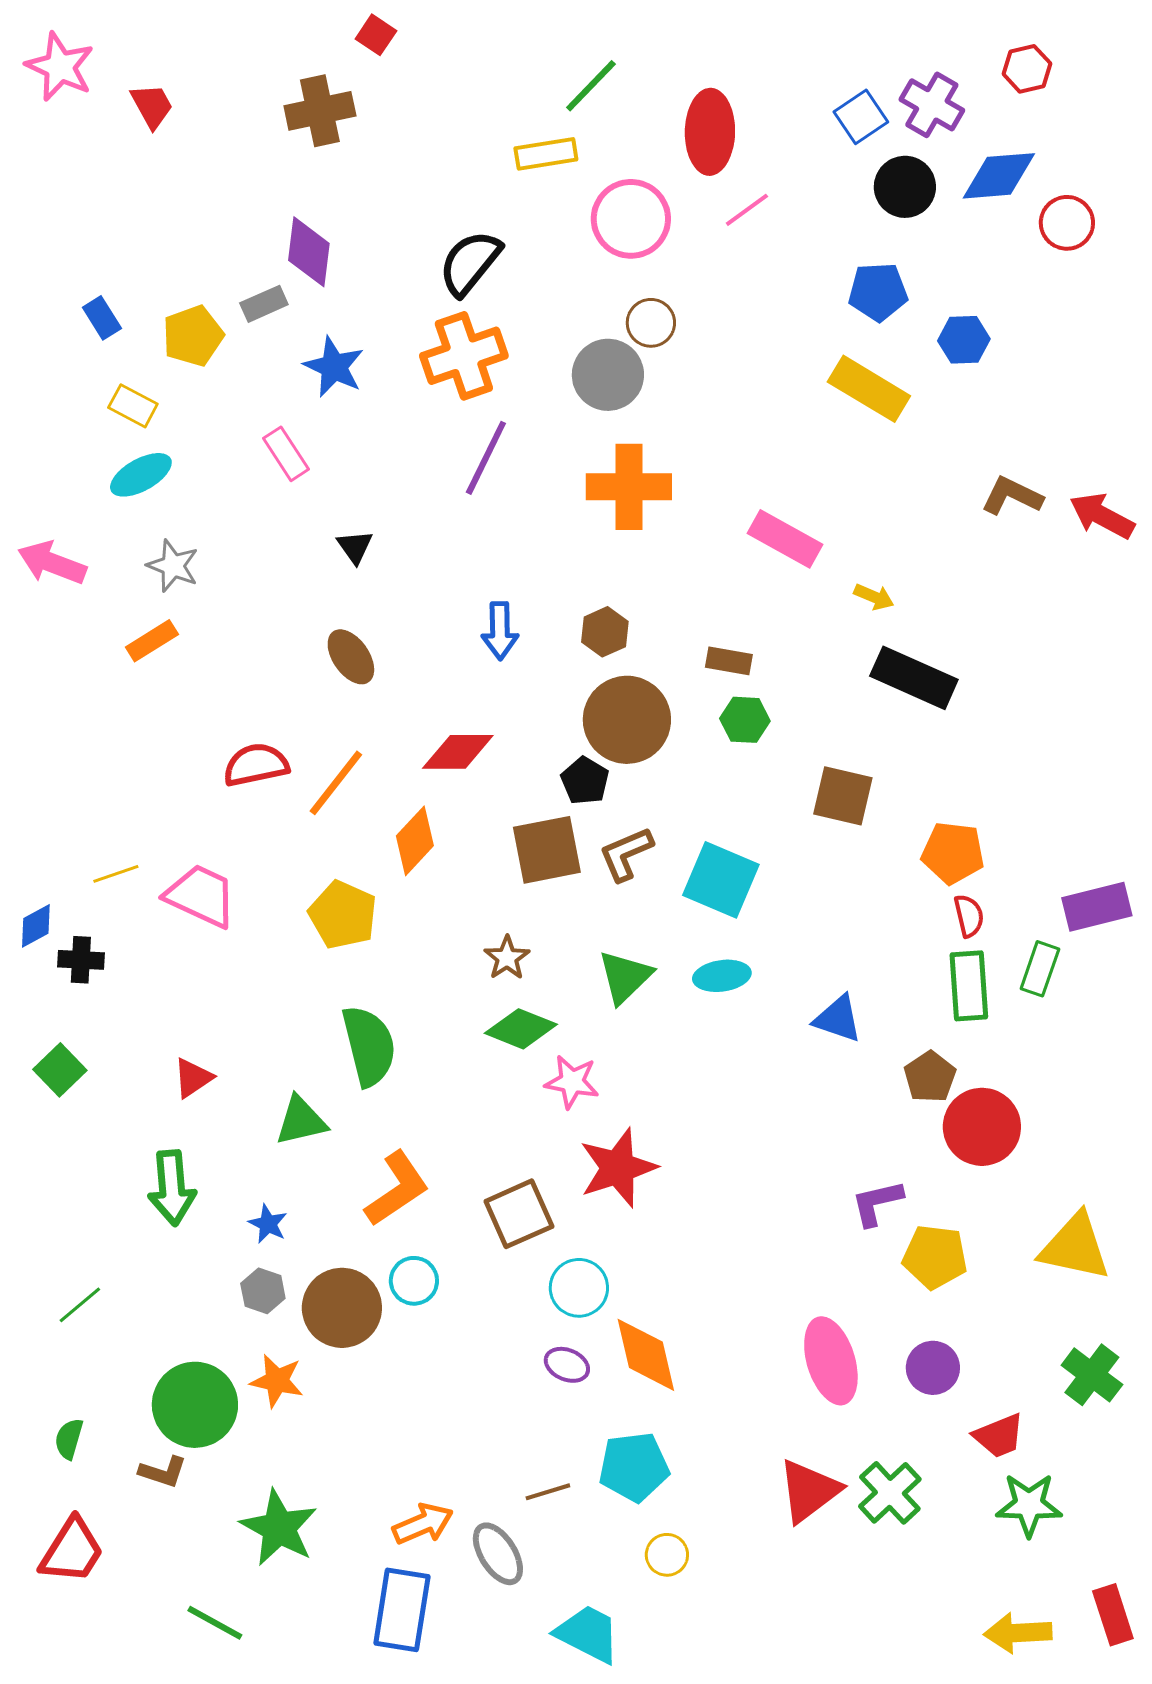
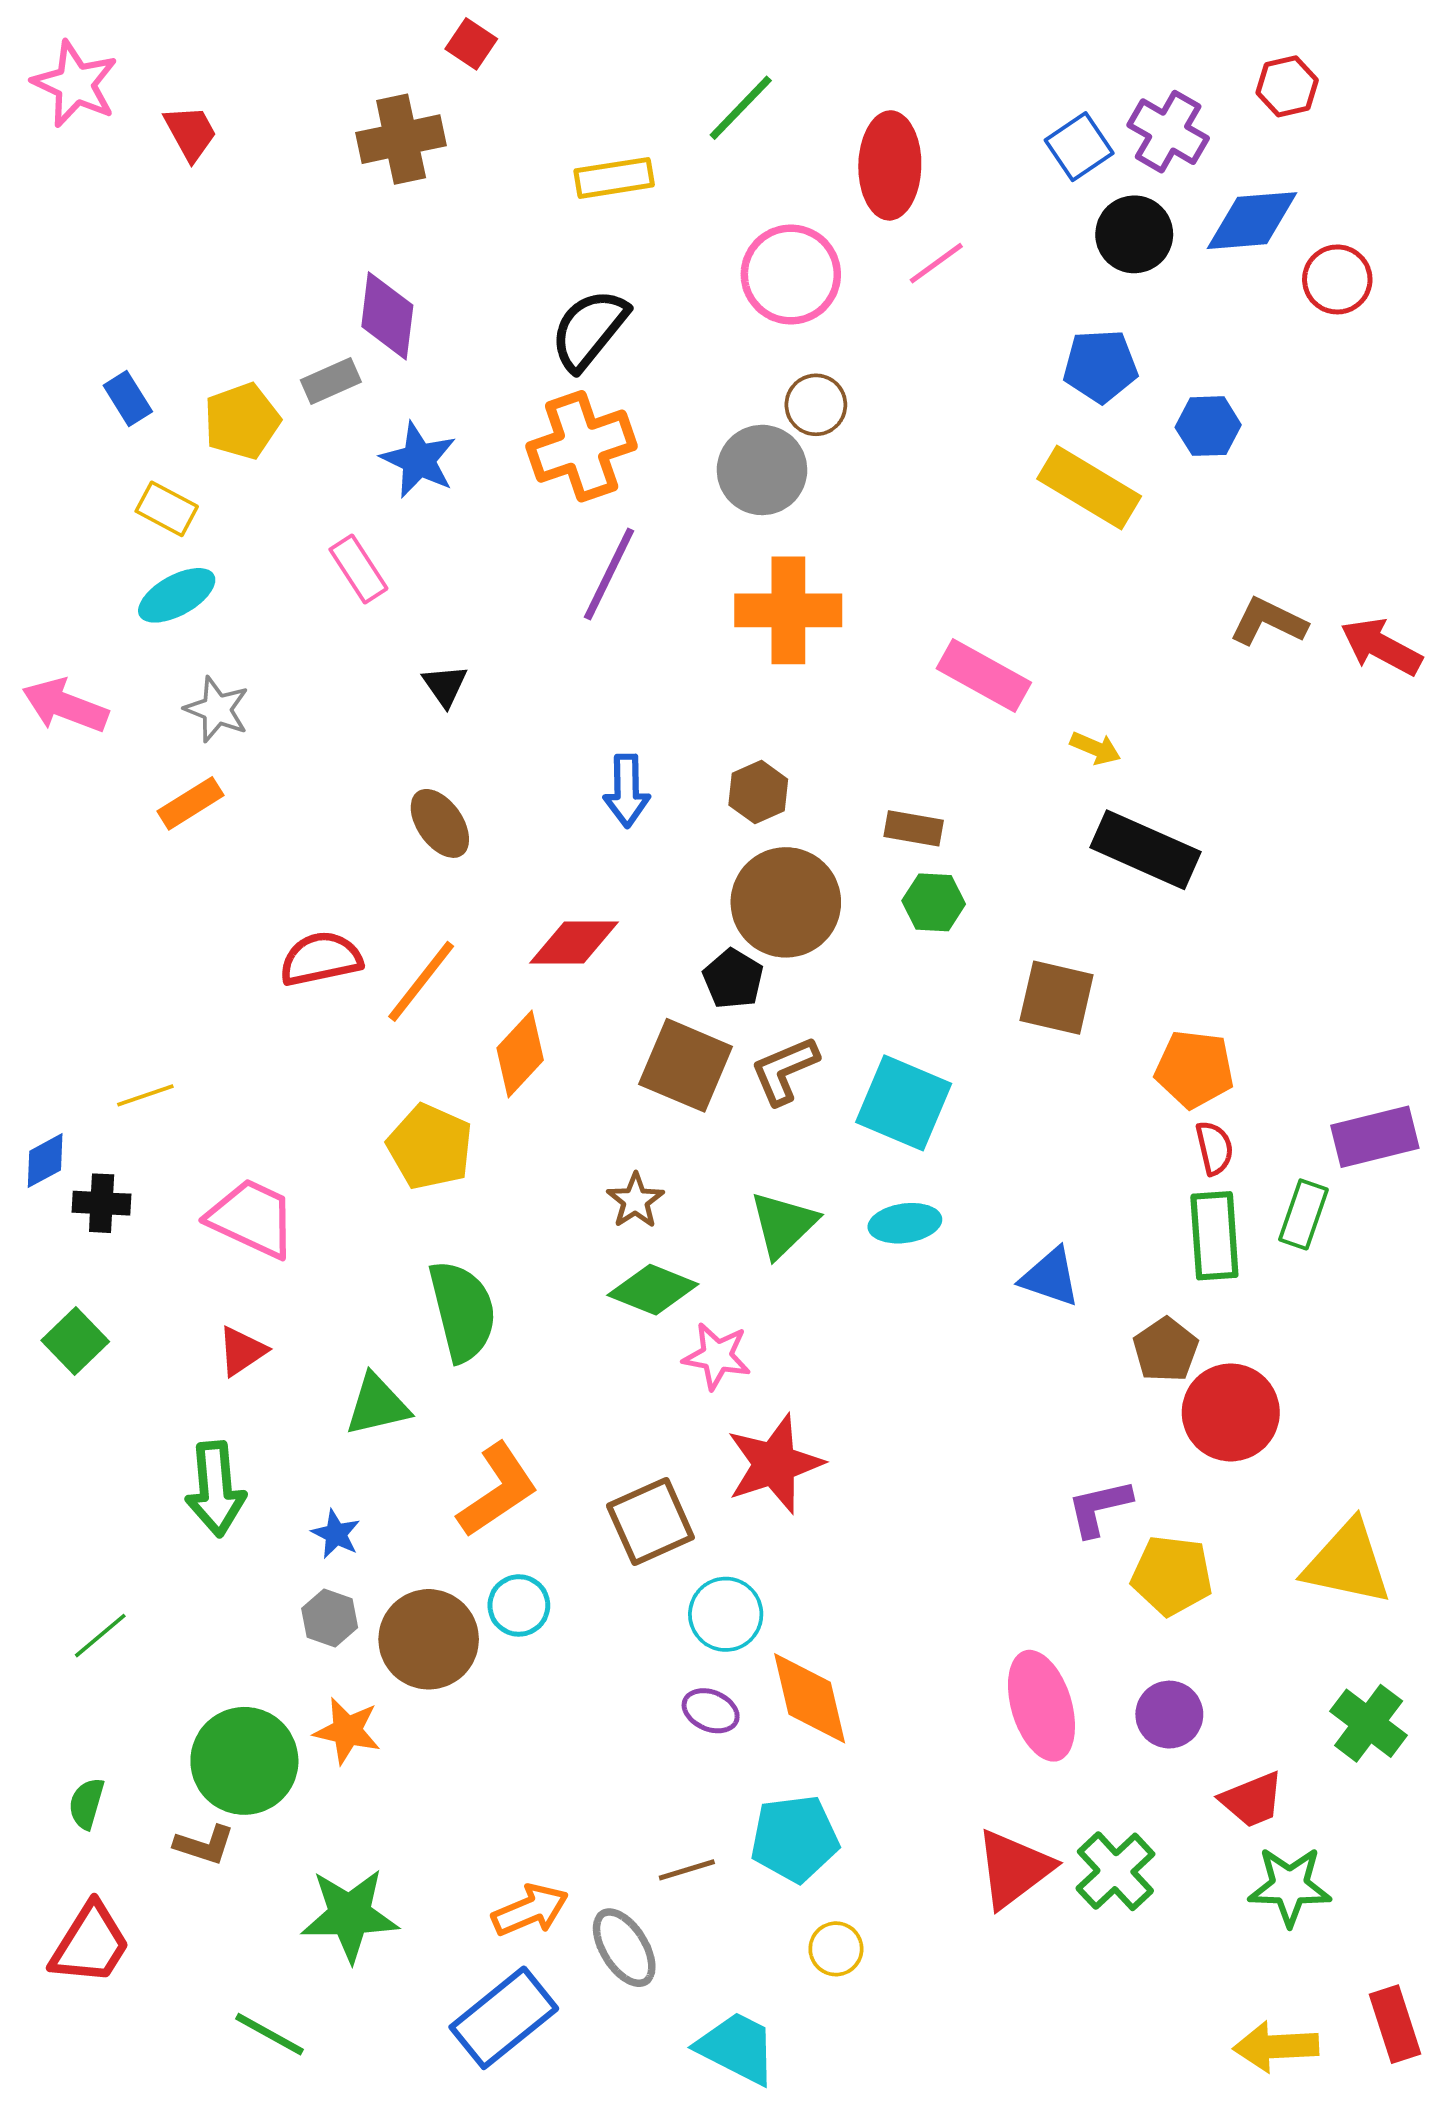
yellow rectangle: (546, 154) -> (614, 178), moved
brown square: (547, 850) -> (686, 1065), turned 34
pink trapezoid: (201, 896) -> (252, 1218), moved
green star: (279, 1528) -> (350, 1915), turned -30
blue rectangle: (402, 1610) -> (504, 2018), turned 42

